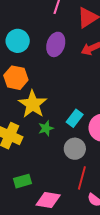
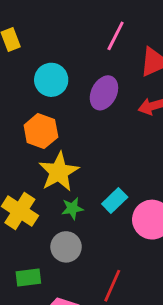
gray circle: (75, 149) -> (66, 247), moved

